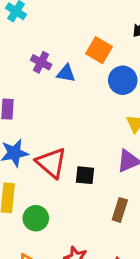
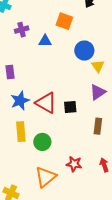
purple cross: (41, 62) -> (22, 30), moved, turned -32
blue circle: (123, 80) -> (84, 51), moved

